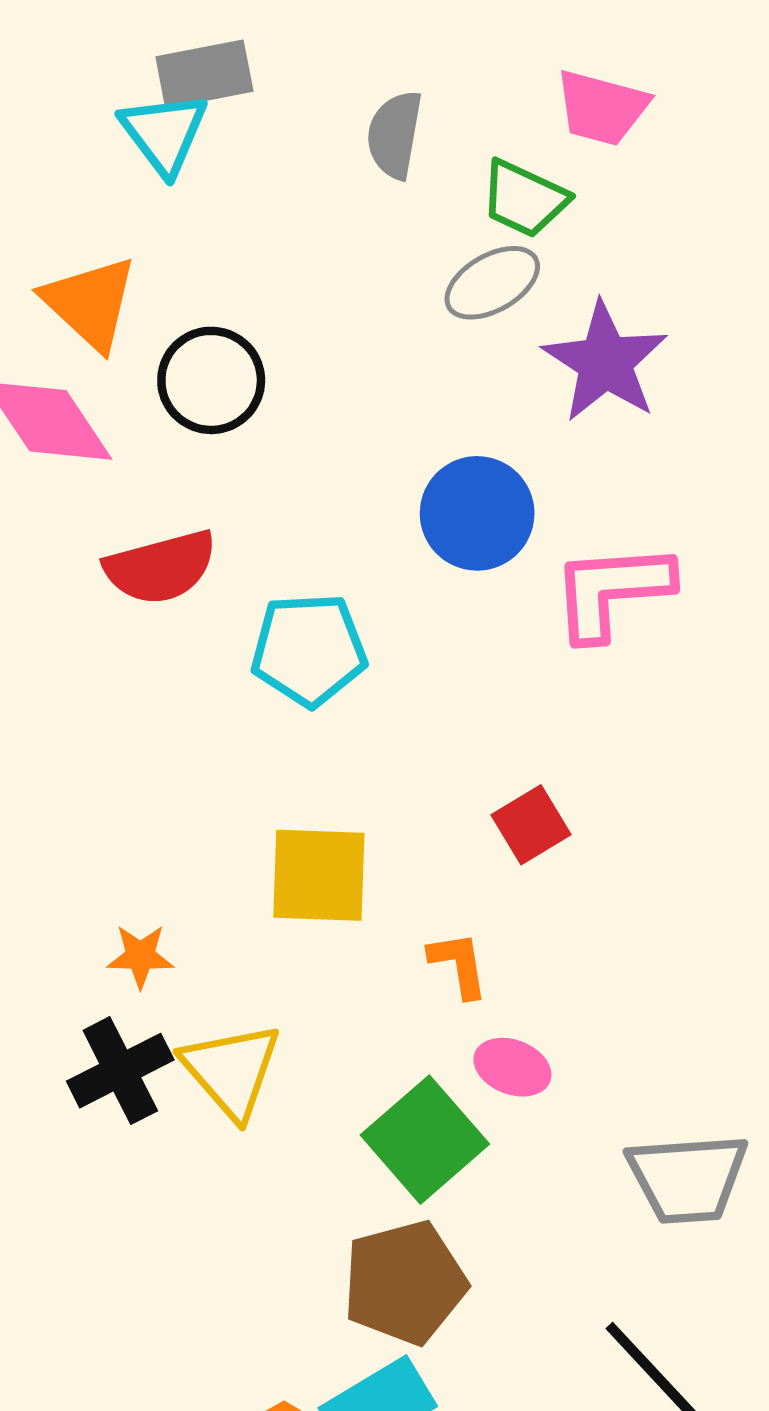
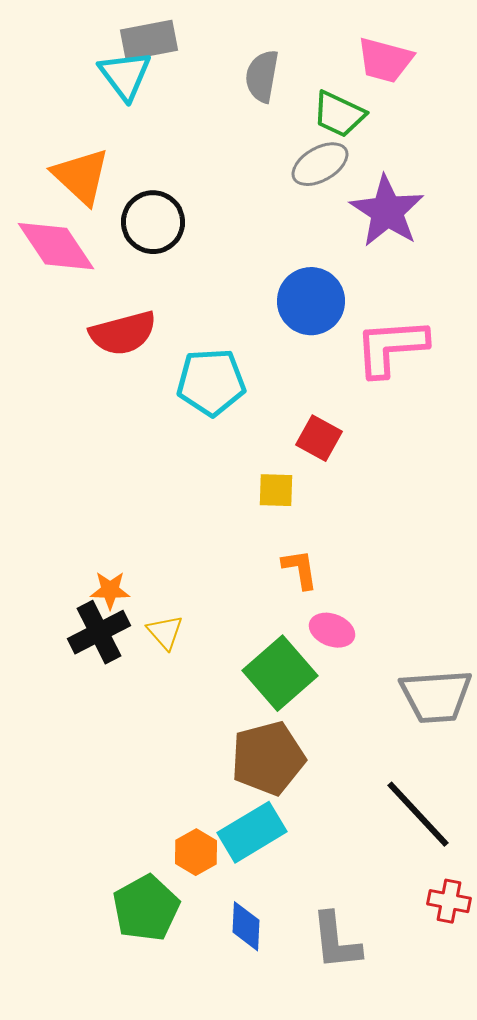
red square: (531, 825) -> (319, 438), moved, turned -30
yellow square: (319, 875) -> (276, 490), moved, size x0.6
orange star: (140, 956) -> (110, 590), moved
yellow triangle: (231, 1071) -> (165, 632), size x0.6

